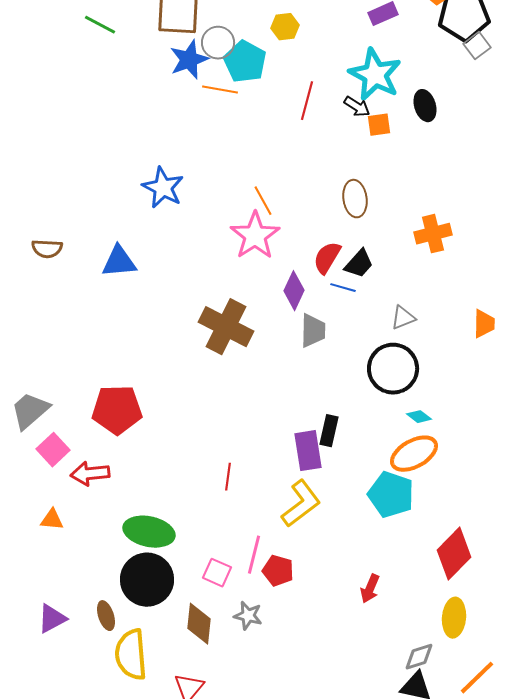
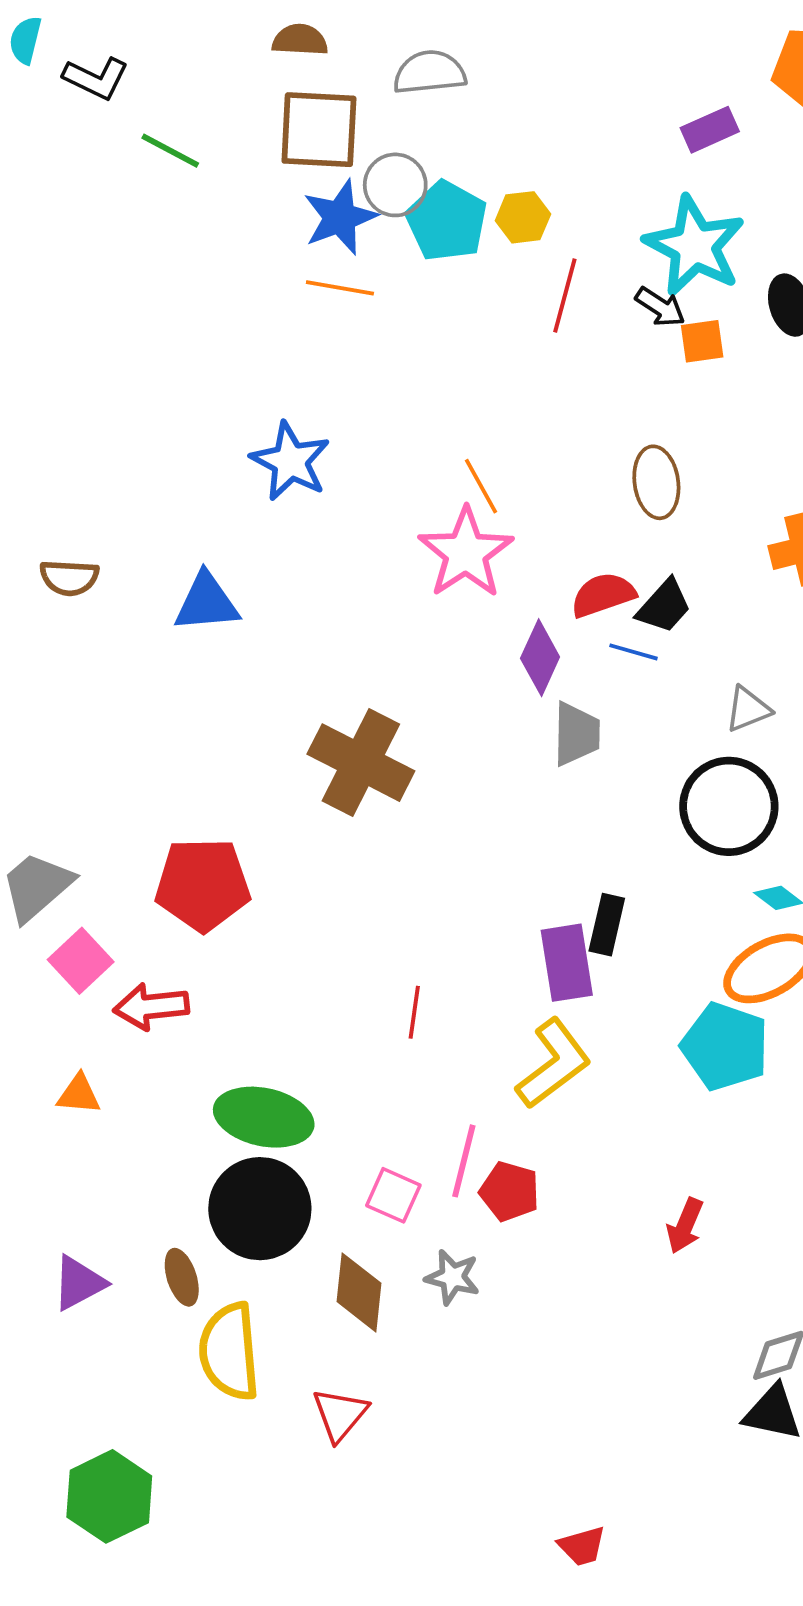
yellow hexagon: (285, 27) -> (523, 217), moved
orange line: (220, 90) -> (340, 288), moved
red semicircle: (327, 258) -> (603, 595), turned 40
brown cross: (226, 327) -> (361, 763), moved

